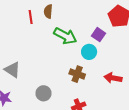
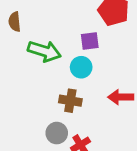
purple square: (98, 35) -> (90, 41), turned -32
gray circle: (44, 93) -> (57, 133), moved

